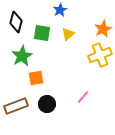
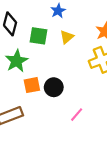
pink line: (83, 97) -> (77, 115), moved
black circle: (47, 104) -> (54, 87), moved

